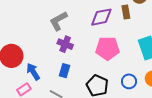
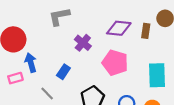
gray L-shape: (58, 21) -> (59, 16), moved
purple cross: (65, 44) -> (83, 43), moved

